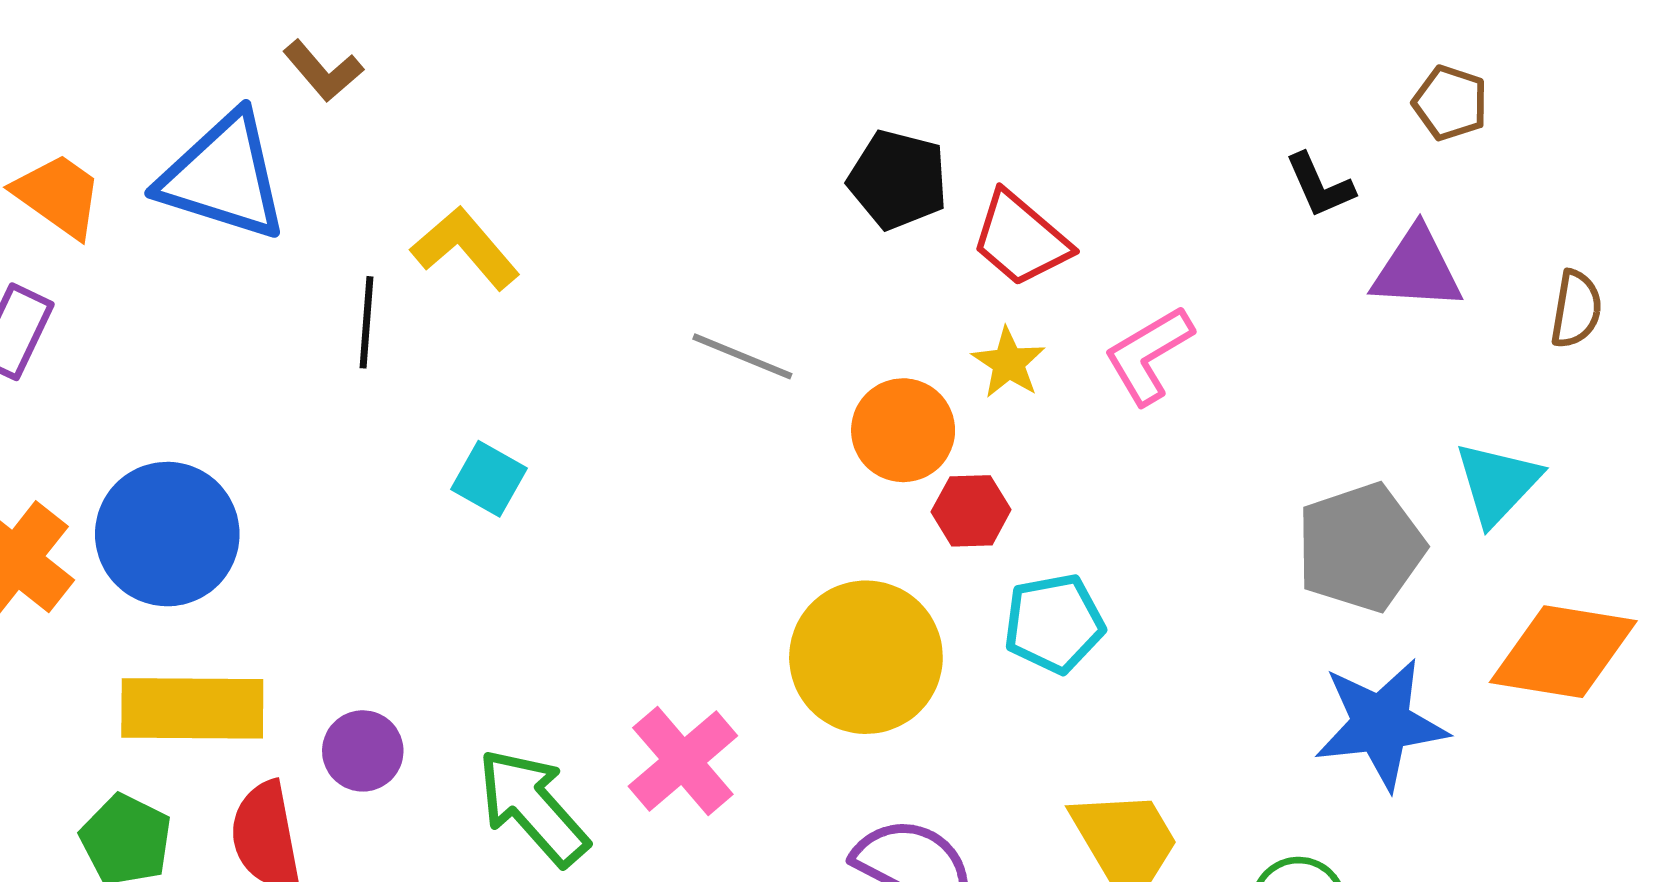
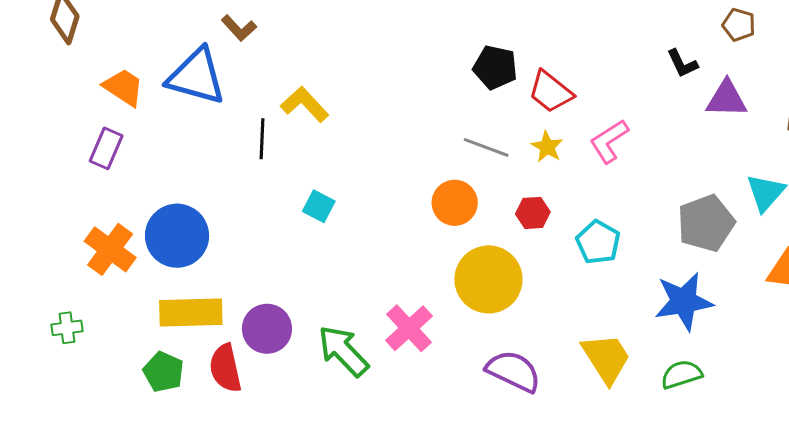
gray line: (742, 356) -> (486, 147), moved
orange circle: (903, 430) -> (455, 203), moved
cyan pentagon: (1054, 623) -> (598, 242), moved, turned -30
blue star: (1381, 724) -> (684, 301), moved
purple circle: (363, 751) -> (267, 329), size x1.4

